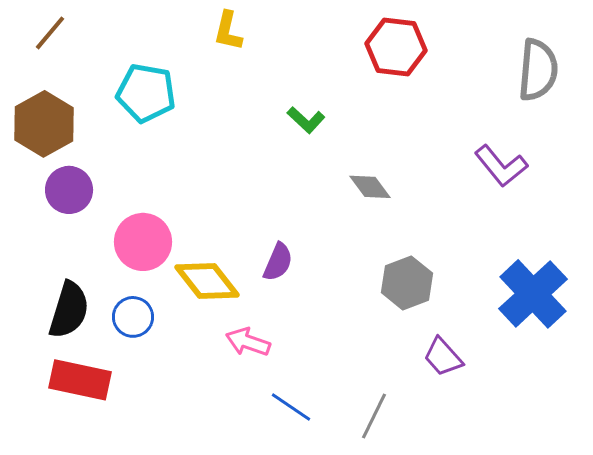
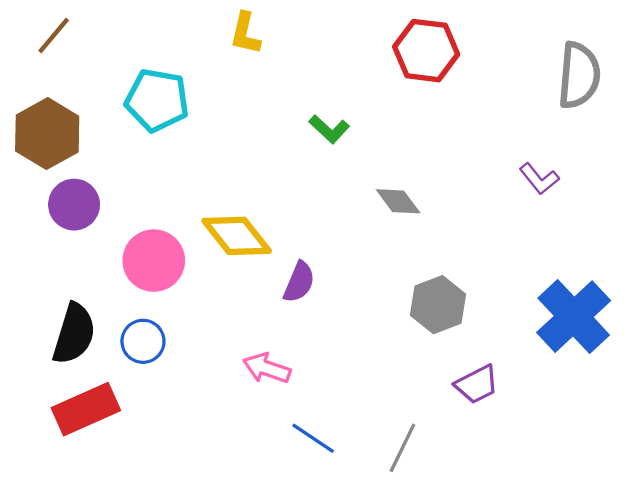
purple L-shape: (501, 166) -> (539, 179), size x0.7
yellow diamond: (207, 281) -> (237, 236), moved
purple trapezoid: (443, 357) -> (477, 384), turned -75
red rectangle: (80, 380) -> (86, 409), turned -36

